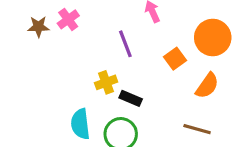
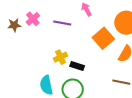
purple line: (125, 44) -> (62, 23), moved, turned -54
orange square: (175, 59) -> (103, 38), size x1.5

